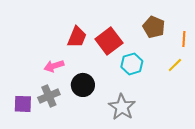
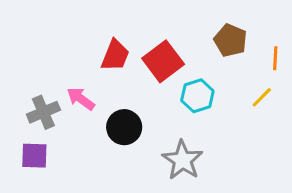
pink arrow: (54, 66) -> (81, 99), turned 54
gray cross: (49, 96) -> (43, 112), moved

